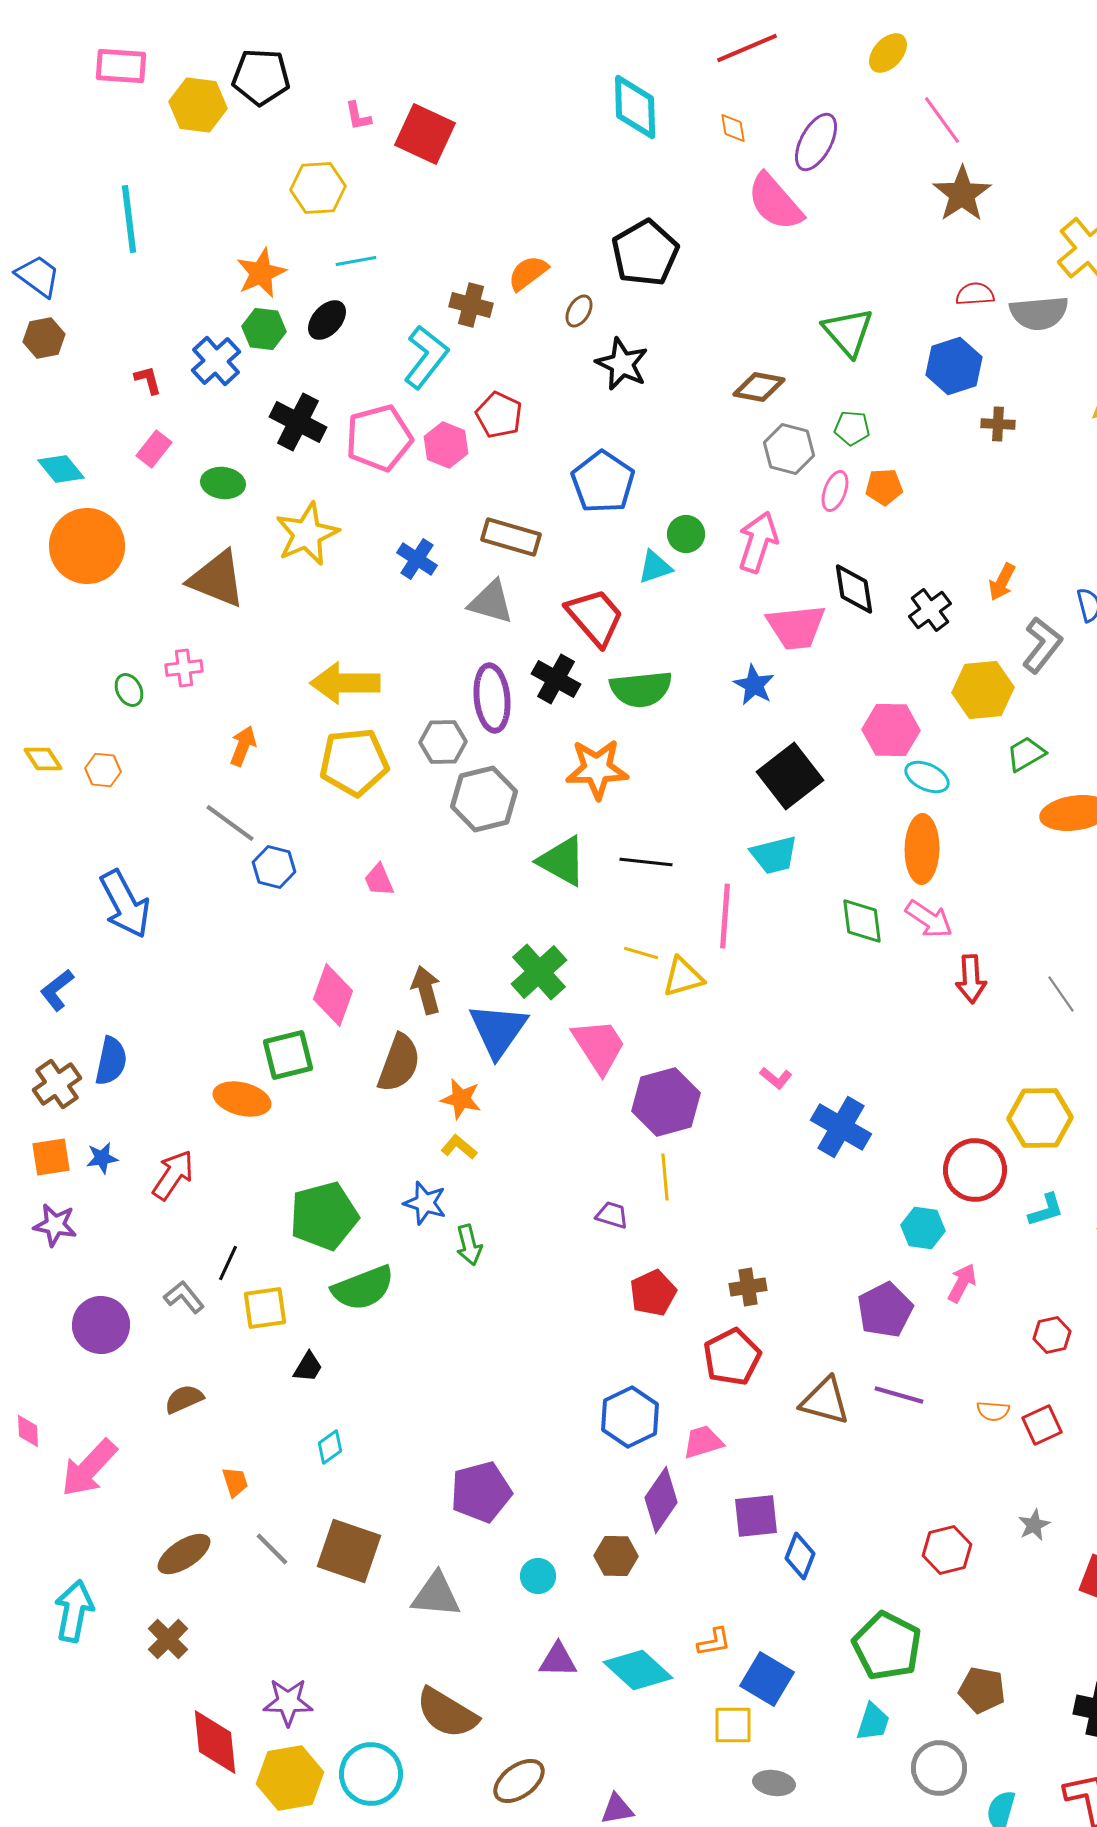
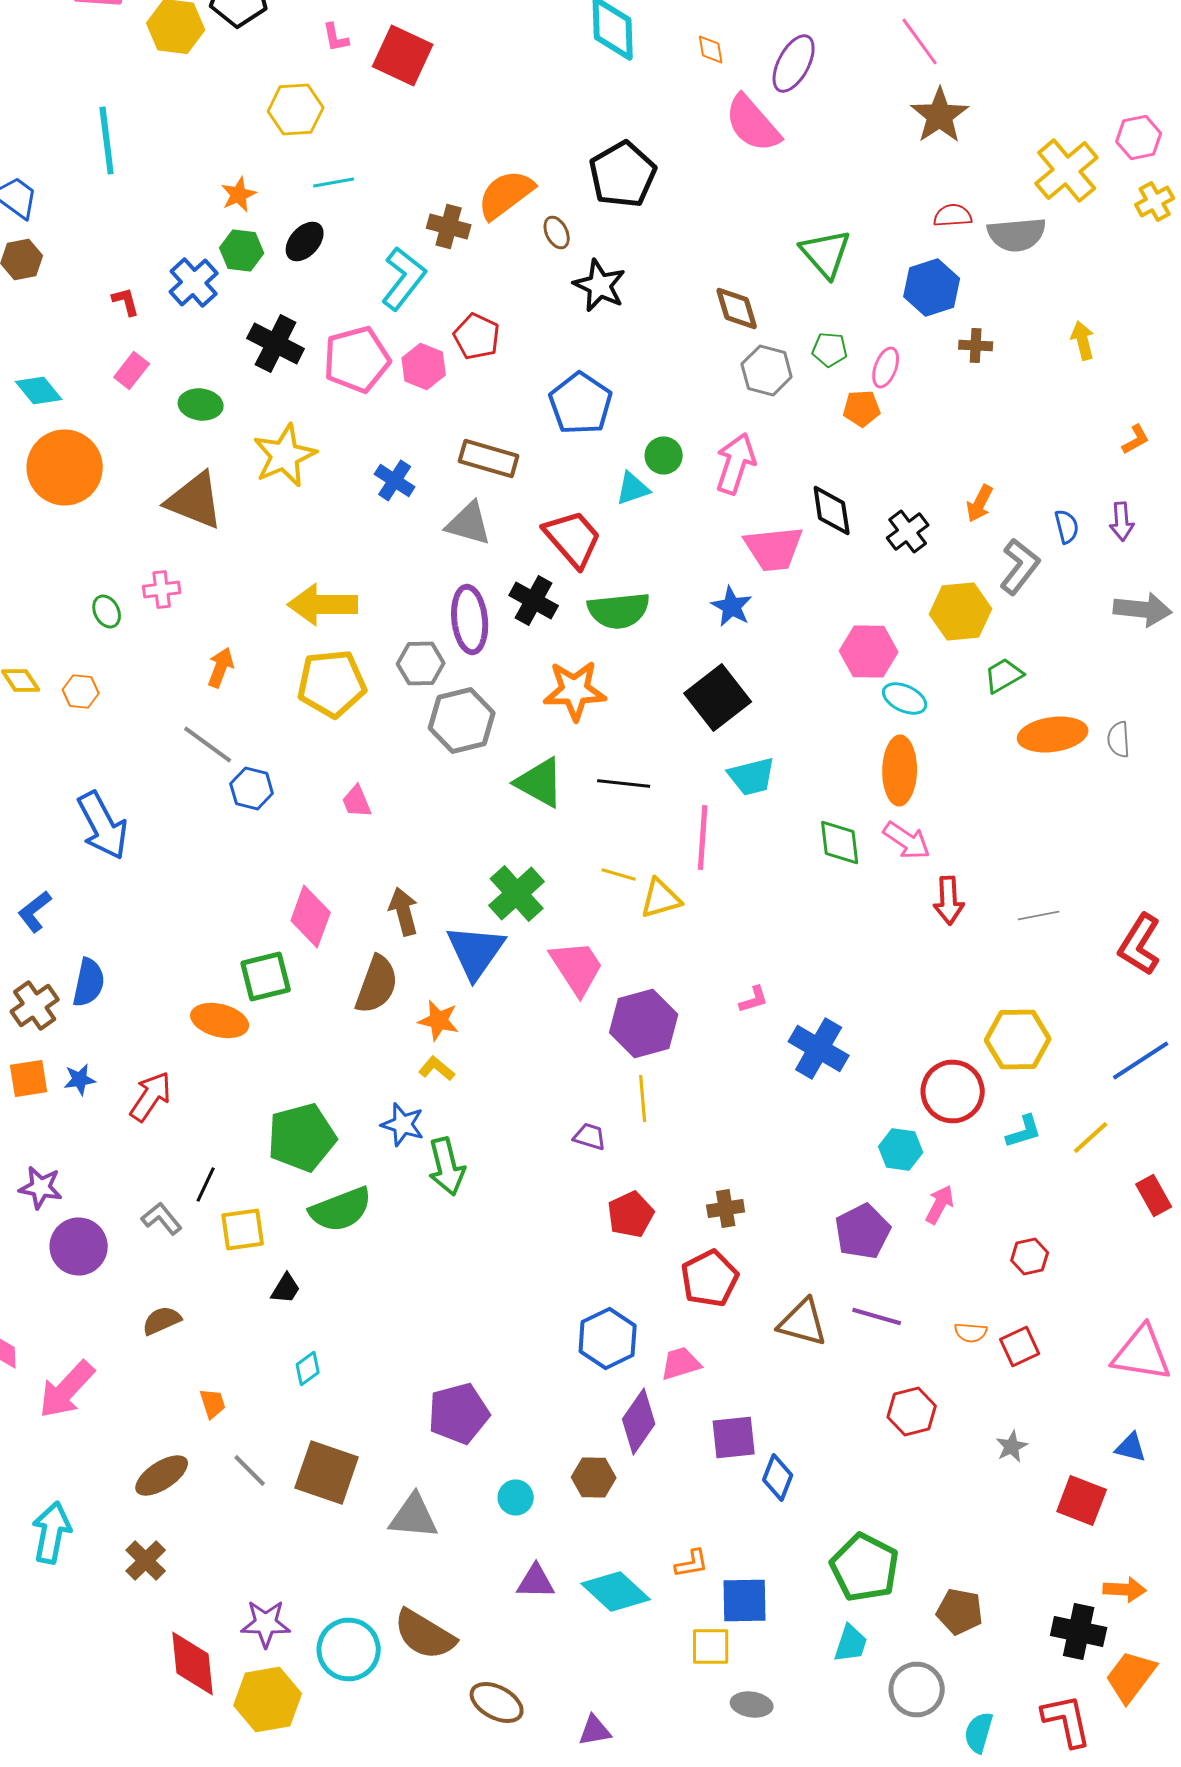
orange star: (261, 273) -> (239, 194), size x0.7
orange semicircle: (528, 273) -> (506, 194), size x1.4
brown ellipse: (579, 311) -> (557, 232), turned -56
brown diamond: (759, 387) -> (737, 308), turned 63
pink ellipse: (835, 491) -> (886, 368), moved
black square: (790, 776) -> (718, 698), moved
gray line: (1061, 994) -> (1039, 916), turned -66
pink L-shape: (776, 1078) -> (754, 1000), turned -56
purple star: (55, 1225) -> (41, 1188), moved
green arrow: (469, 1245) -> (447, 1166), size x1.4
red hexagon: (947, 1550) -> (912, 1412), moved
blue square: (767, 1679) -> (745, 1600), turned -32
cyan circle: (371, 1774) -> (349, 1650), moved
brown ellipse: (519, 1781) -> (497, 1702), turned 64

